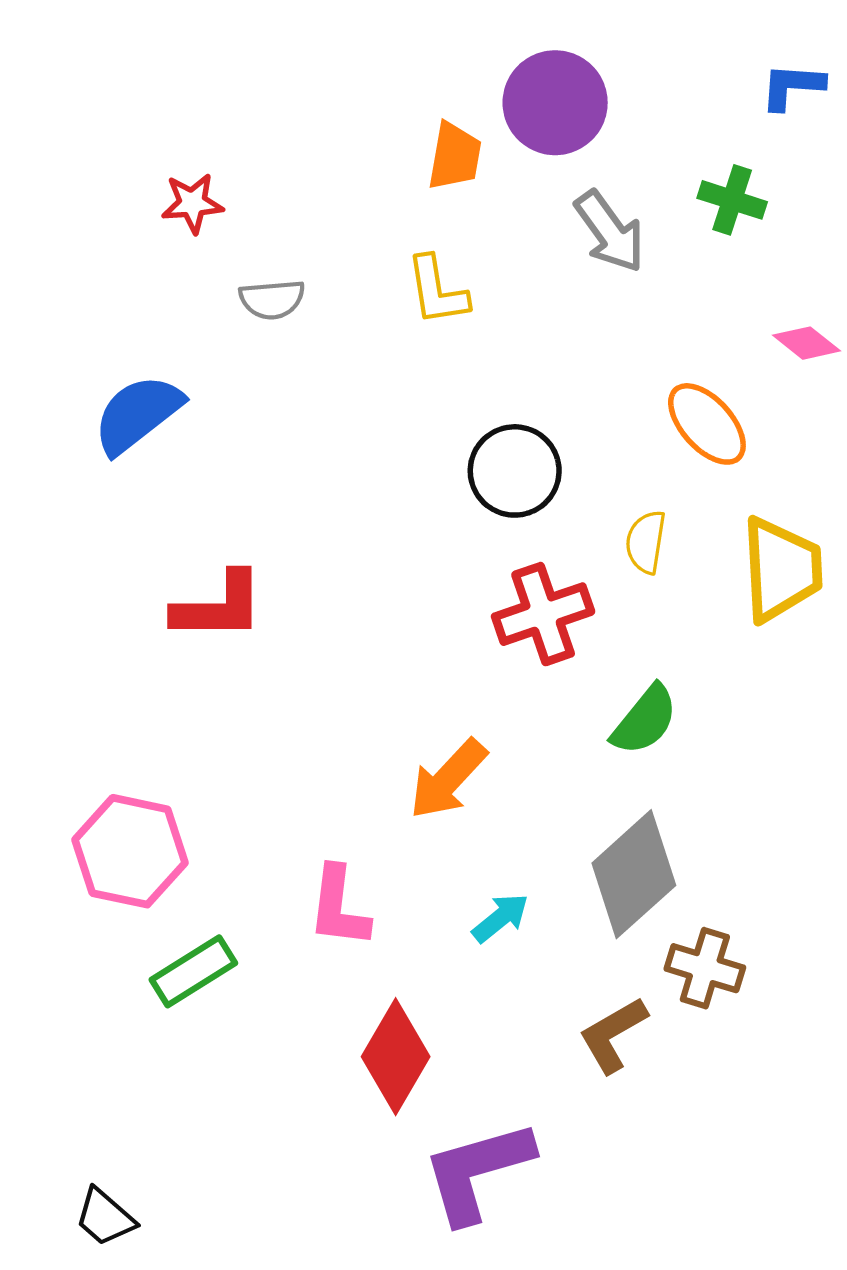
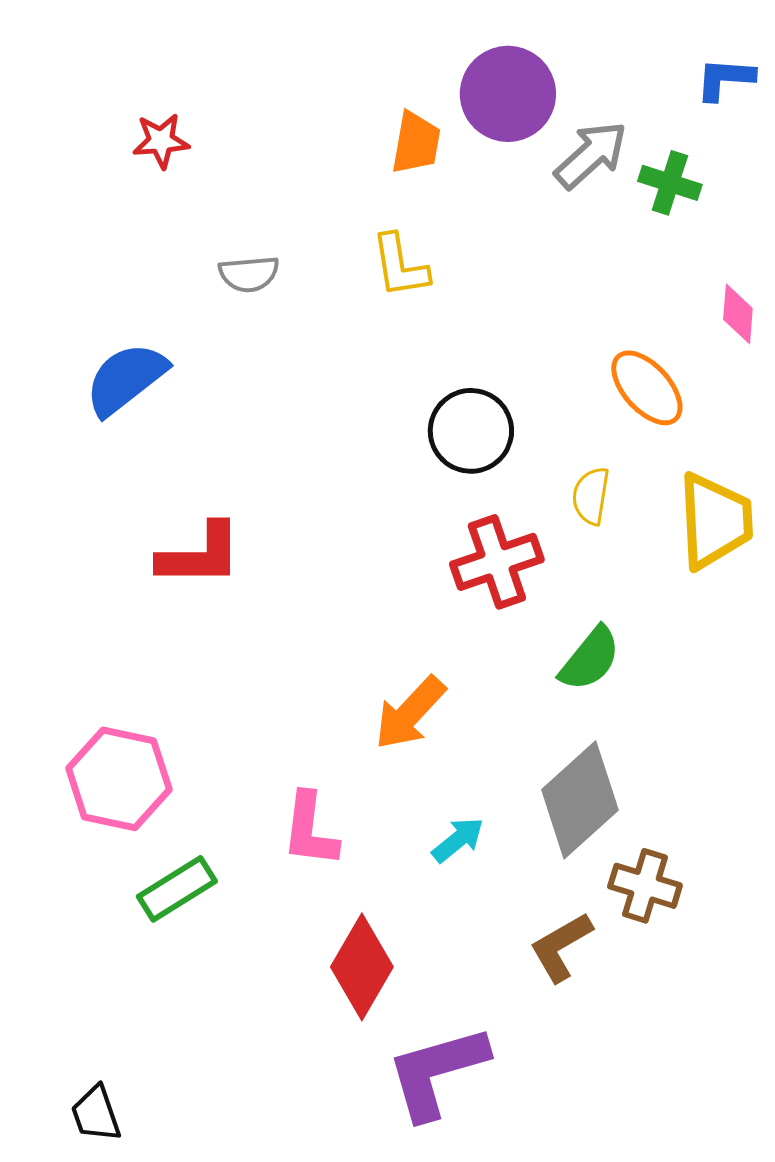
red star: (192, 203) -> (161, 141), moved
gray arrow: (610, 232) -> (591, 155), moved, turned -96
pink diamond: (806, 343) -> (738, 314), turned 56
black trapezoid: (105, 1217) -> (96, 1114), turned 30

